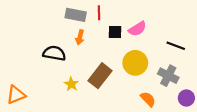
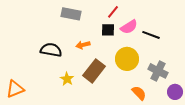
red line: (99, 13) -> (113, 12), moved, turned 40
orange arrow: (80, 37) -> (83, 45), moved, turned 64
black line: (176, 46) -> (151, 35), moved

